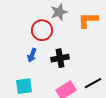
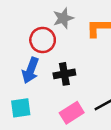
blue arrow: (32, 55) -> (30, 70), size x1.5

